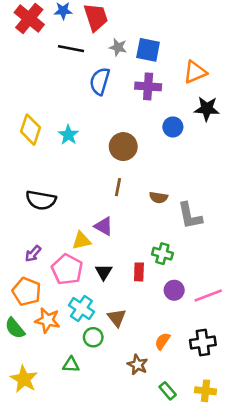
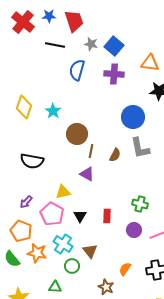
blue square: (148, 50) -> (114, 46), turned 30
orange triangle: (195, 72) -> (150, 63), turned 30
blue circle: (173, 127) -> (133, 117), moved, size x1.5
brown circle: (123, 147) -> (77, 134), moved
brown semicircle: (158, 197) -> (115, 155), moved, turned -72
gray L-shape: (190, 216) -> (140, 148), moved
purple triangle: (104, 226) -> (87, 174), moved
green cross: (162, 254) -> (140, 204), moved

